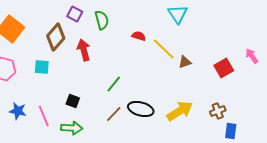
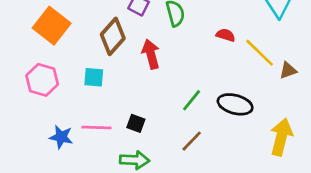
black ellipse: (141, 109) -> (235, 104), moved
yellow arrow: (180, 111) -> (281, 137), turned -44
pink line: (44, 116) -> (96, 127), moved, turned -65

